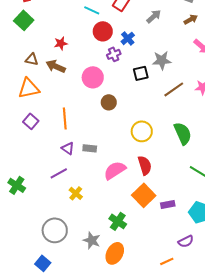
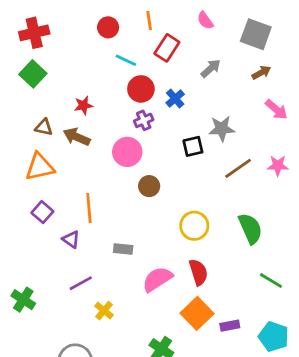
purple cross: (114, 54) -> (144, 120), moved
purple triangle: (68, 148) -> (71, 239), moved

